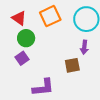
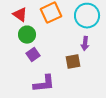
purple square: (22, 58) -> (33, 55), moved

